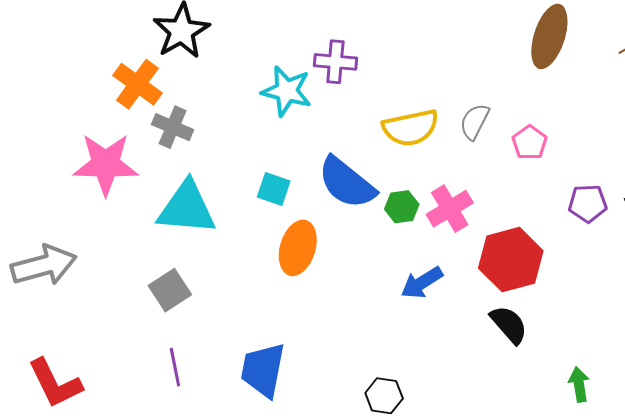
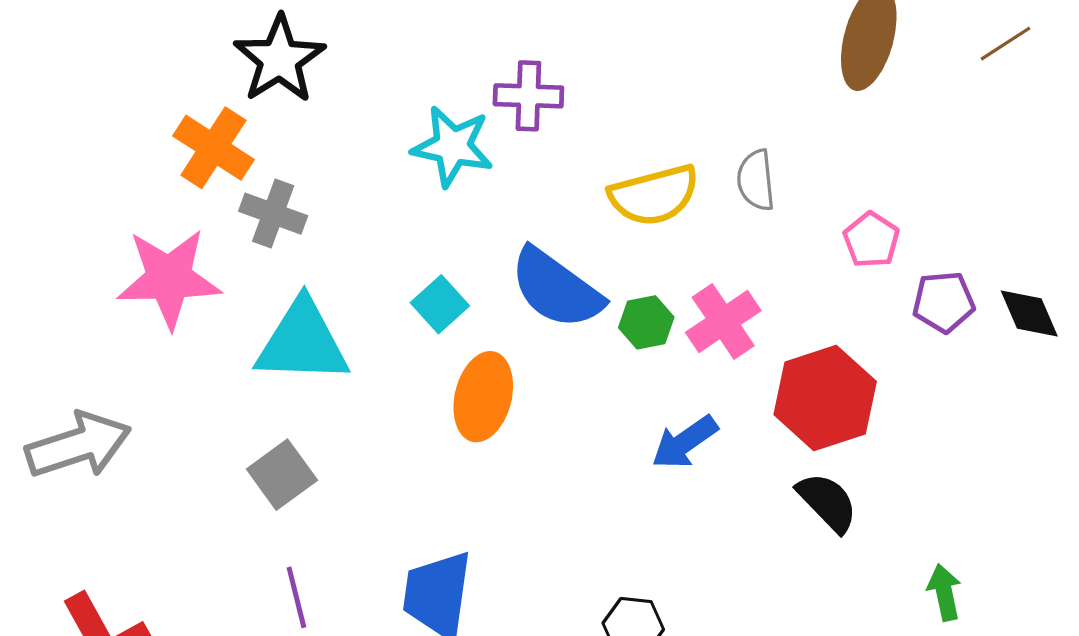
gray semicircle: (475, 122) -> (756, 180), turned -30
pink pentagon: (530, 143) -> (871, 240), moved
cyan square: (274, 189) -> (440, 304), turned 32

